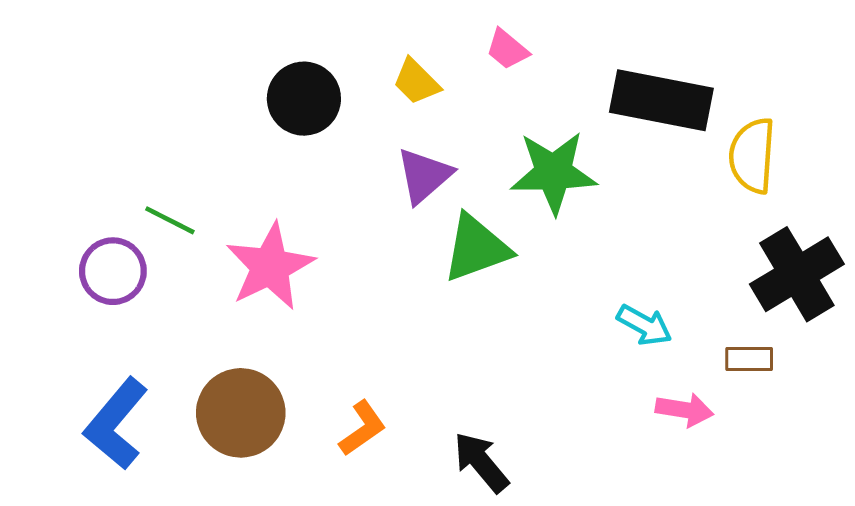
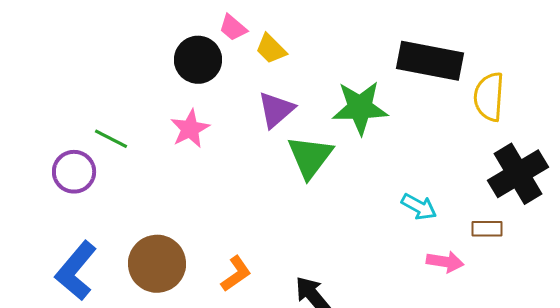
pink trapezoid: (507, 49) -> (233, 28), moved
green triangle: (476, 248) -> (310, 157), turned -33
pink star: (270, 267) -> (190, 129), moved, size x0.7

